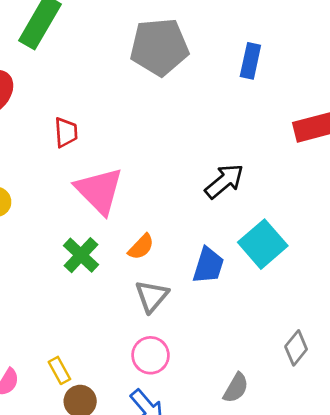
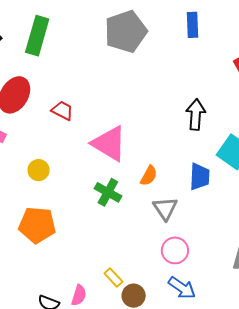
red trapezoid: (66, 132) -> (62, 111), moved, turned -45
black arrow: (224, 181) -> (196, 114), turned -32

